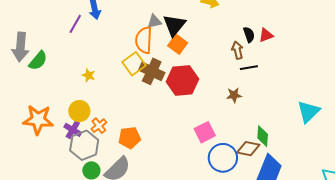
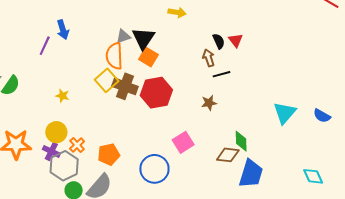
red triangle: (266, 35) -> (236, 40), turned -42
blue circle: (223, 158) -> (154, 169), moved

